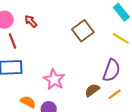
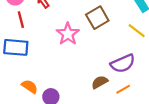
purple semicircle: (112, 70) -> (123, 63), turned 40
pink star: (54, 80) -> (68, 34), moved

